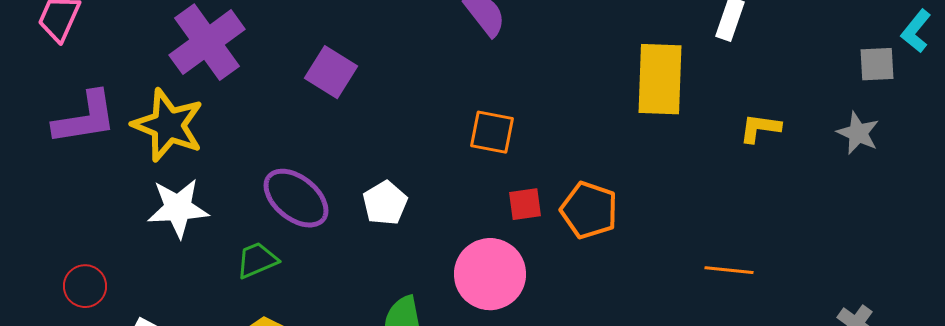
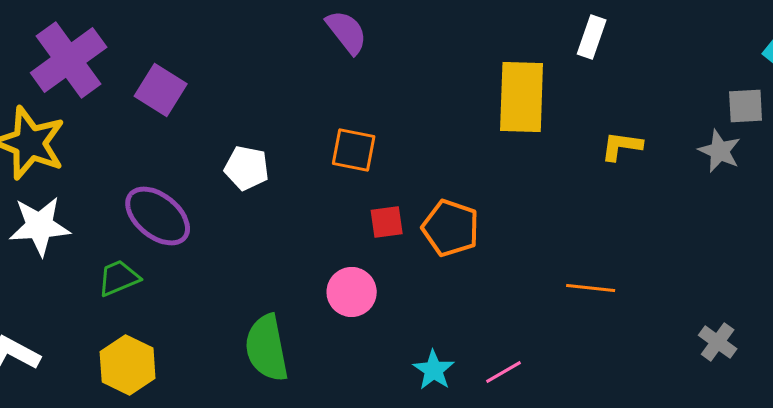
gray square: (877, 64) -> (746, 106), moved
purple square: (331, 72) -> (161, 90), moved
white pentagon: (385, 203) -> (247, 168), moved, turned -30
pink circle: (490, 274) -> (352, 292), size x0.7

